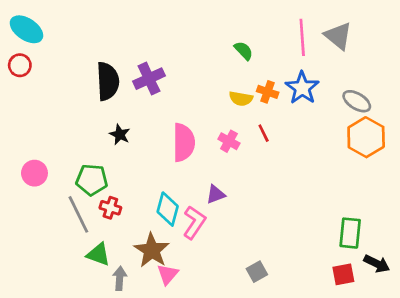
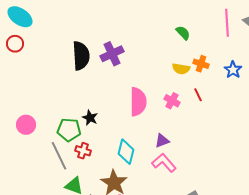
blue star: (302, 88) -> (233, 70), moved, size x0.7
black star: (120, 134) -> (90, 118), moved
pink L-shape: (194, 222) -> (164, 163), moved, turned -75

